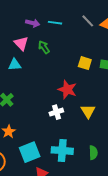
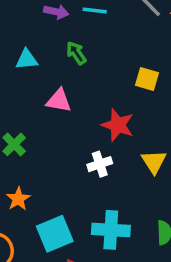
pink triangle: (21, 43) -> (59, 101), moved, turned -35
cyan triangle: (15, 65) -> (27, 59), moved

